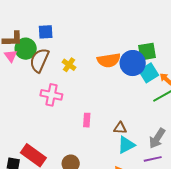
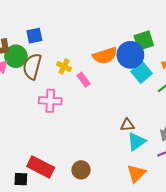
cyan square: (149, 73) -> (142, 72), moved
pink rectangle: (87, 120) -> (83, 80), moved, turned -32

